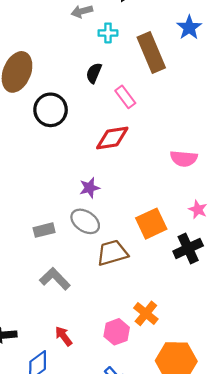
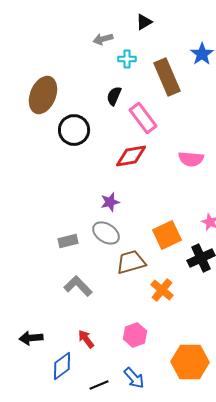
pink rectangle: (125, 97) -> (143, 118), size x1.4
pink semicircle: (184, 159) -> (191, 159), moved
orange cross: (146, 313) -> (162, 290), moved

